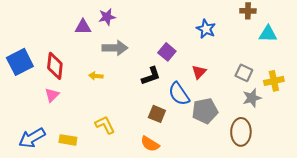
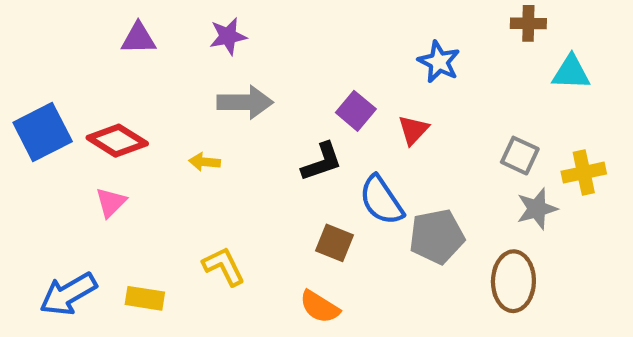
purple triangle: (83, 27) -> (138, 38), moved
red diamond: (55, 66) -> (117, 141), turned -64
red triangle: (199, 72) -> (413, 130), moved

